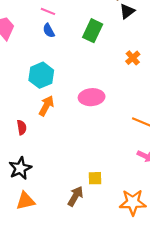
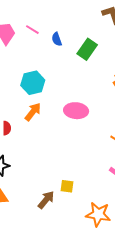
pink line: (48, 11) -> (32, 30), moved
blue semicircle: (49, 31) -> (57, 39), moved

